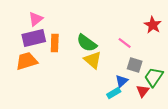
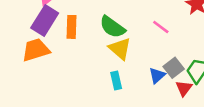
purple rectangle: (34, 38) -> (45, 21), turned -45
gray square: (135, 65) -> (174, 68), moved, turned 35
cyan rectangle: (114, 93) -> (116, 81), moved, turned -72

